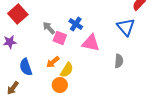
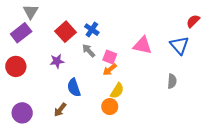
blue cross: (76, 24) -> (92, 30), moved
gray arrow: (49, 28) -> (89, 51), moved
pink triangle: (91, 43) -> (142, 45), moved
orange arrow: (53, 62) -> (110, 70), moved

